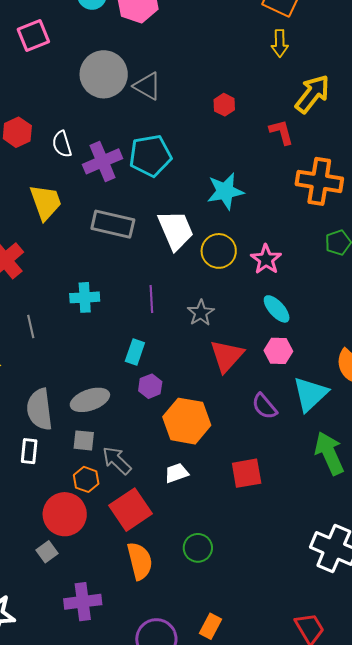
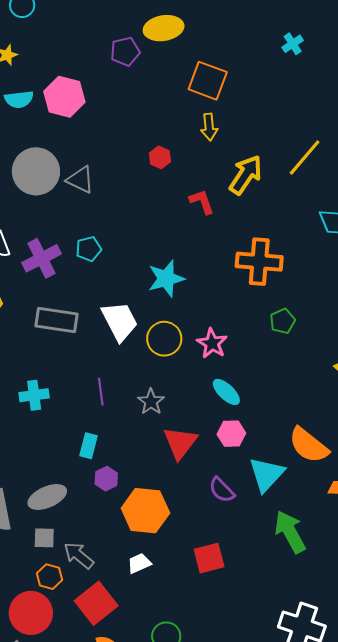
red hexagon: (224, 105) -> (160, 157), moved
red L-shape: (281, 132) -> (202, 202), moved
cyan pentagon: (150, 156) -> (89, 249), size x0.6

